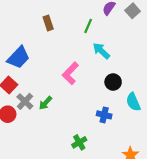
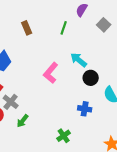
gray square: (133, 11) -> (104, 25), moved
cyan arrow: (101, 51) -> (79, 60), moved
green arrow: (45, 103) -> (23, 121), moved

